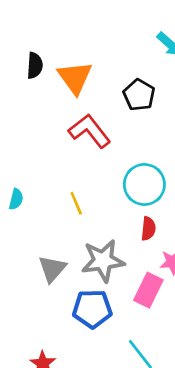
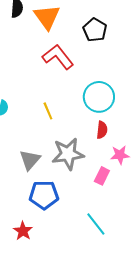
pink rectangle: (148, 290) -> (102, 176), size x0.7
blue pentagon: (92, 309) -> (44, 195), moved

